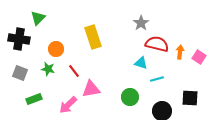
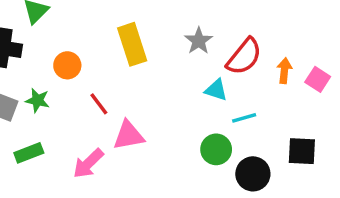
gray star: (141, 23) -> (199, 41), moved
red semicircle: (157, 44) -> (244, 57), turned 115
green star: (48, 69) -> (38, 100), moved
green circle: (130, 97) -> (216, 149), moved

